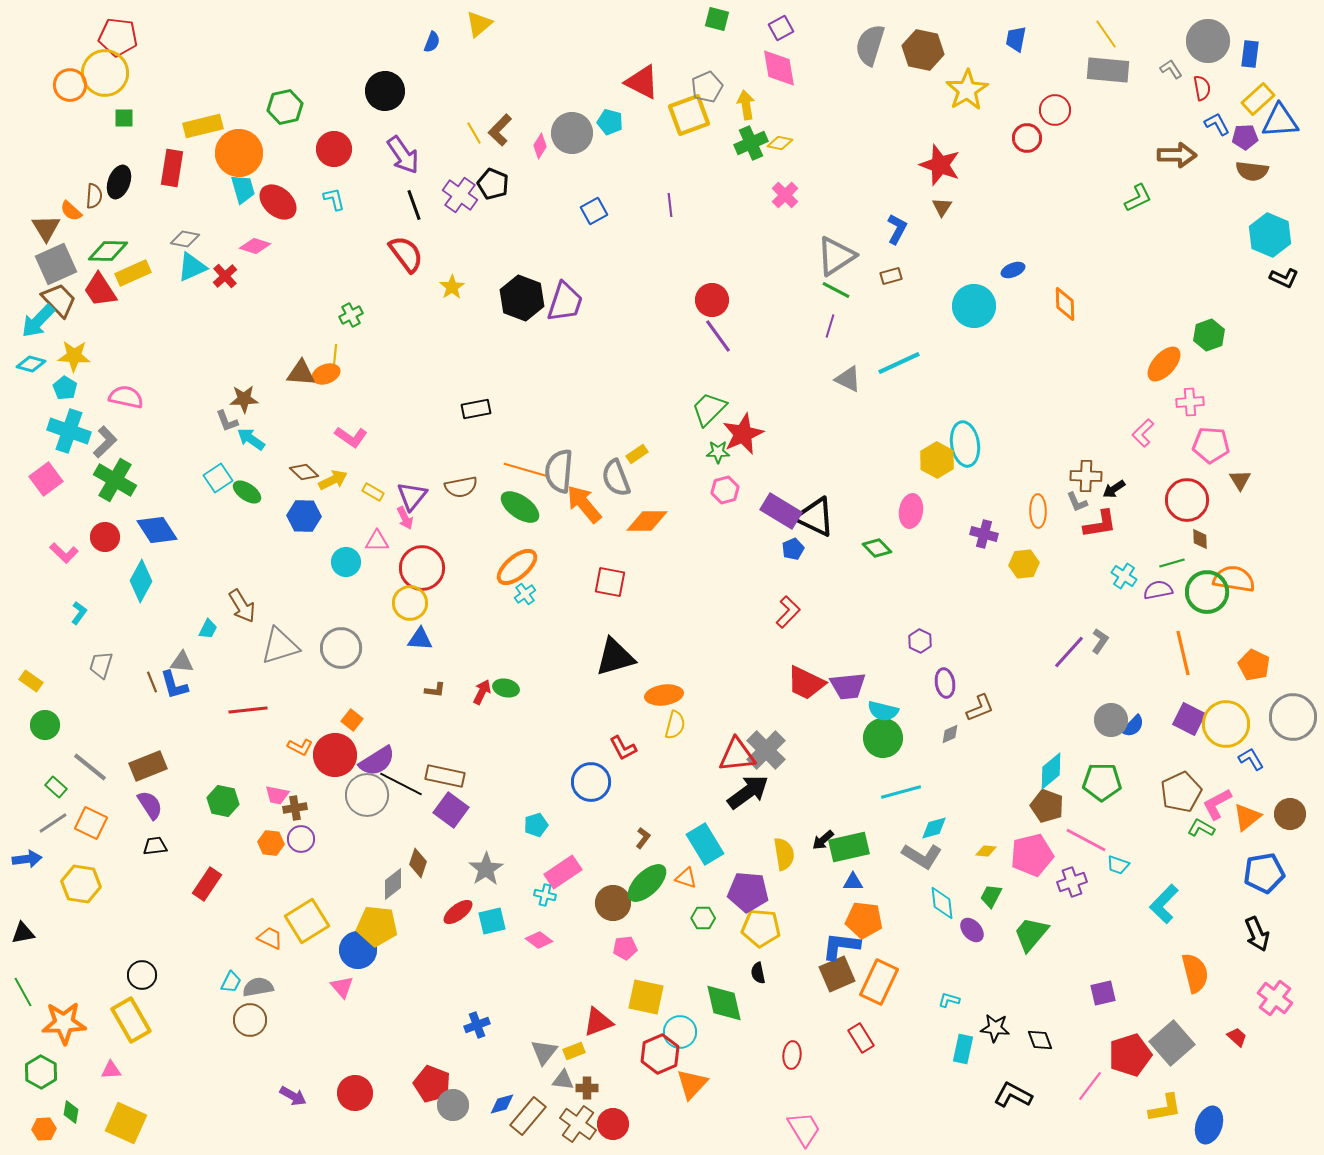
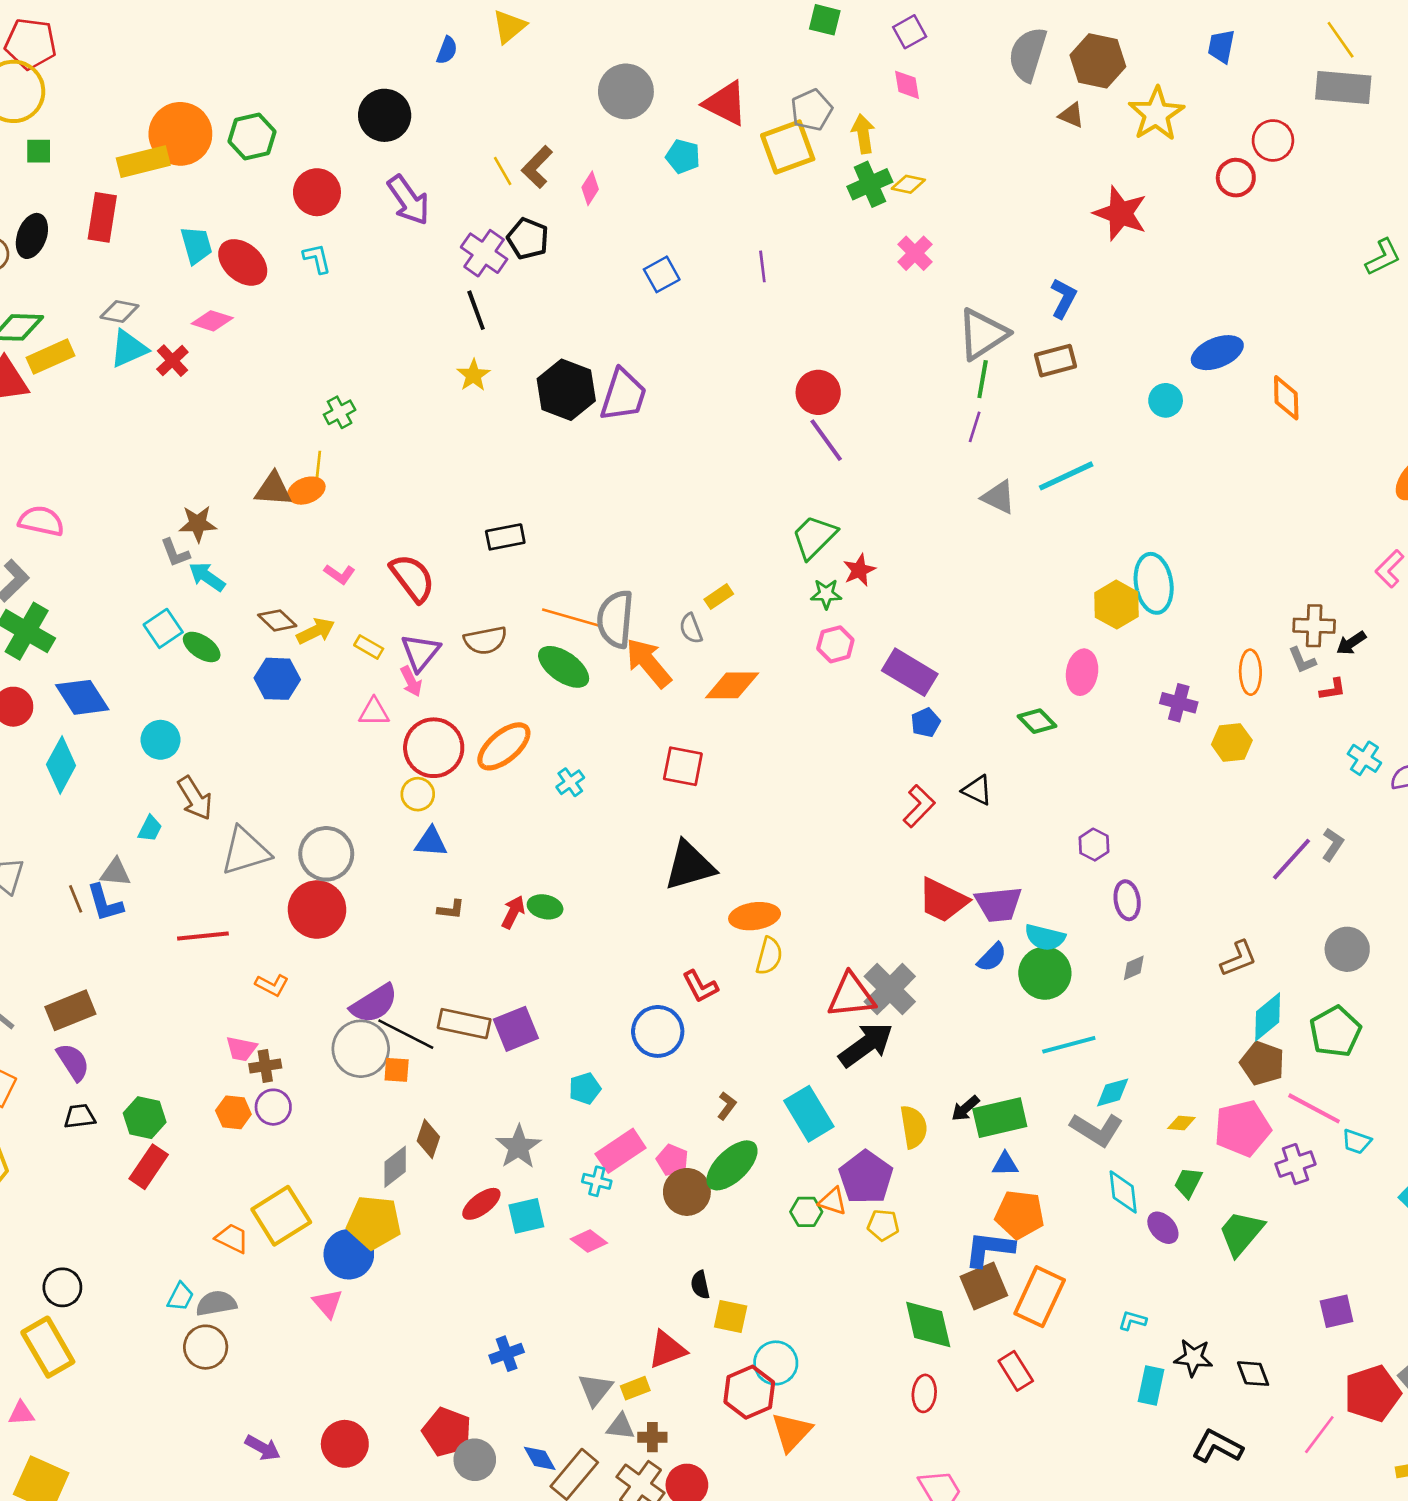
pink diamond: (779, 68) -> (907, 85), size x0.6
gray circle: (572, 133) -> (626, 91), moved
orange circle: (239, 153) -> (180, 134), moved
black line: (414, 205) -> (476, 310), moved
brown triangle: (942, 207) -> (1071, 115), moved, turned -40
red semicircle: (406, 254) -> (412, 578), moved
blue ellipse: (1013, 270) -> (1217, 353), size x1.6
brown rectangle: (891, 276) -> (1056, 361), size x1.4
green line: (836, 290) -> (983, 379), turned 72
cyan circle: (974, 306) -> (1166, 400), size x0.6
red star: (743, 434) -> (859, 570), size x0.6
pink L-shape: (351, 437) -> (340, 574), size x0.7
gray semicircle: (616, 478) -> (691, 628), size x0.6
black triangle: (815, 517) -> (977, 790), moved, size x0.6
red L-shape: (1100, 524) -> (1333, 689), size x0.6
cyan circle: (346, 562) -> (161, 740), moved
orange ellipse: (517, 567) -> (504, 746), moved
yellow circle: (410, 603) -> (418, 794), size x0.7
brown L-shape: (980, 708) -> (1238, 959), moved
orange square: (352, 720) -> (397, 1070), moved, turned -35
blue semicircle: (1133, 726) -> (992, 957), moved
red circle: (335, 755) -> (317, 910), moved
green pentagon: (1102, 782) -> (1335, 1031), turned -30
green hexagon: (223, 801) -> (145, 1118), moved
purple square: (451, 810) -> (516, 1029), moved, turned 32
orange triangle: (686, 878) -> (833, 1201), moved
purple pentagon: (748, 892) -> (866, 1177), turned 30
yellow pentagon: (761, 928) -> (883, 1225), size x0.6
pink pentagon: (625, 948) -> (672, 1160), moved, turned 30
black semicircle: (758, 973) -> (700, 1285), moved
yellow square: (646, 997) -> (731, 1317), size x0.7
green diamond: (724, 1003) -> (928, 1325), moved
blue diamond: (502, 1104) -> (540, 1458), turned 76

